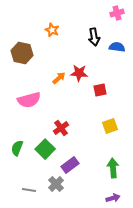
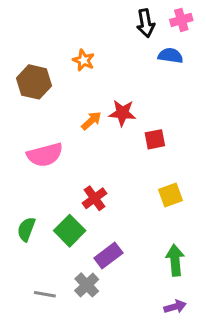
orange star: (52, 30) -> (84, 60), moved
black arrow: (94, 37) -> (146, 23), moved
blue semicircle: (117, 47) -> (170, 56), moved

